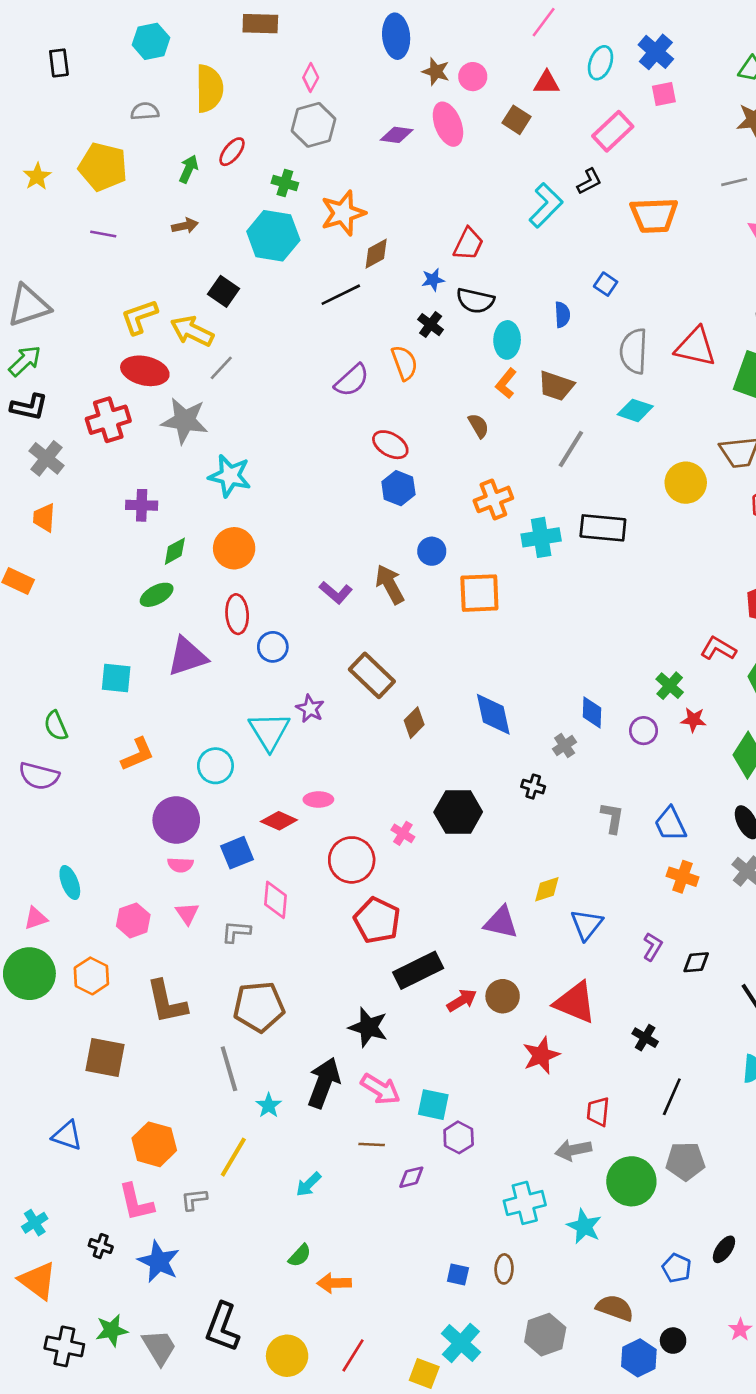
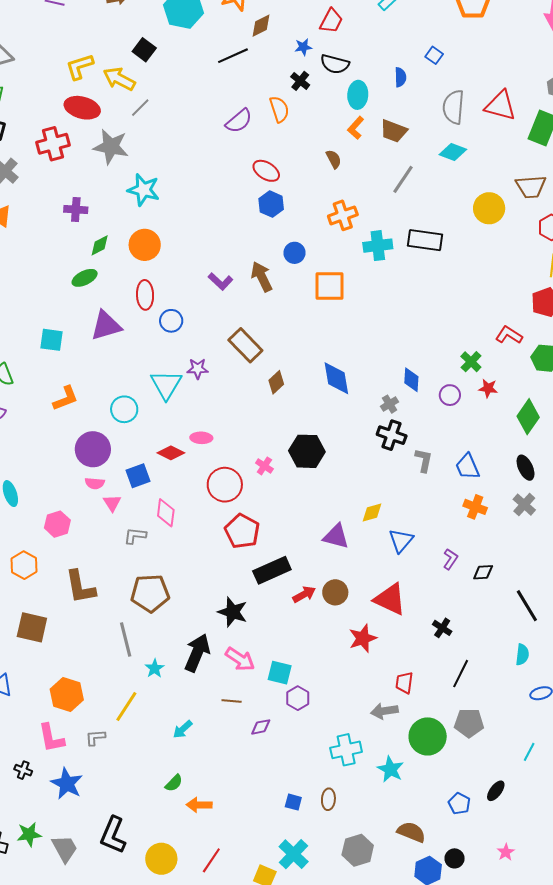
purple star: (310, 709) -> (198, 369), turned -30
black cross: (533, 787) -> (392, 435), moved, size x1.6
pink triangle: (187, 914) -> (112, 503), moved

